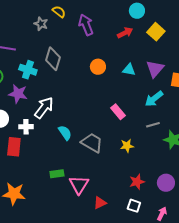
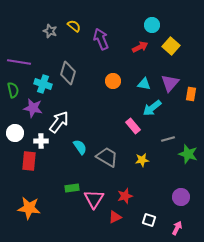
gray star: (41, 24) -> (50, 31), moved
cyan arrow: (154, 99) -> (152, 108), moved
red star: (137, 182) -> (125, 196), moved

